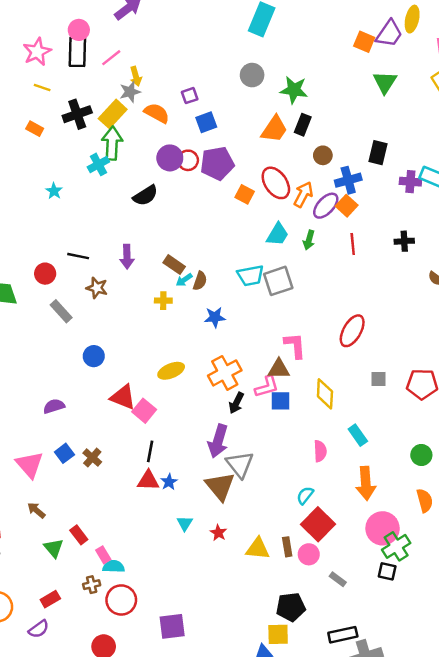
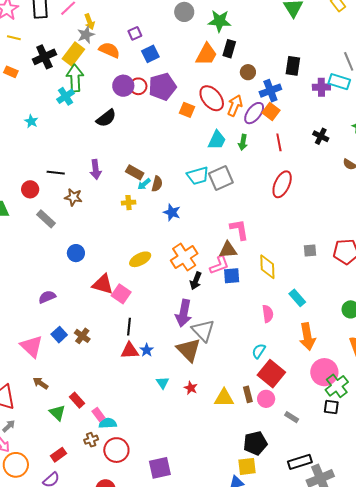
black cross: (404, 241) -> (321, 136), turned 35
blue star: (215, 317) -> (172, 212), turned 30
red ellipse: (352, 331) -> (282, 184), moved

